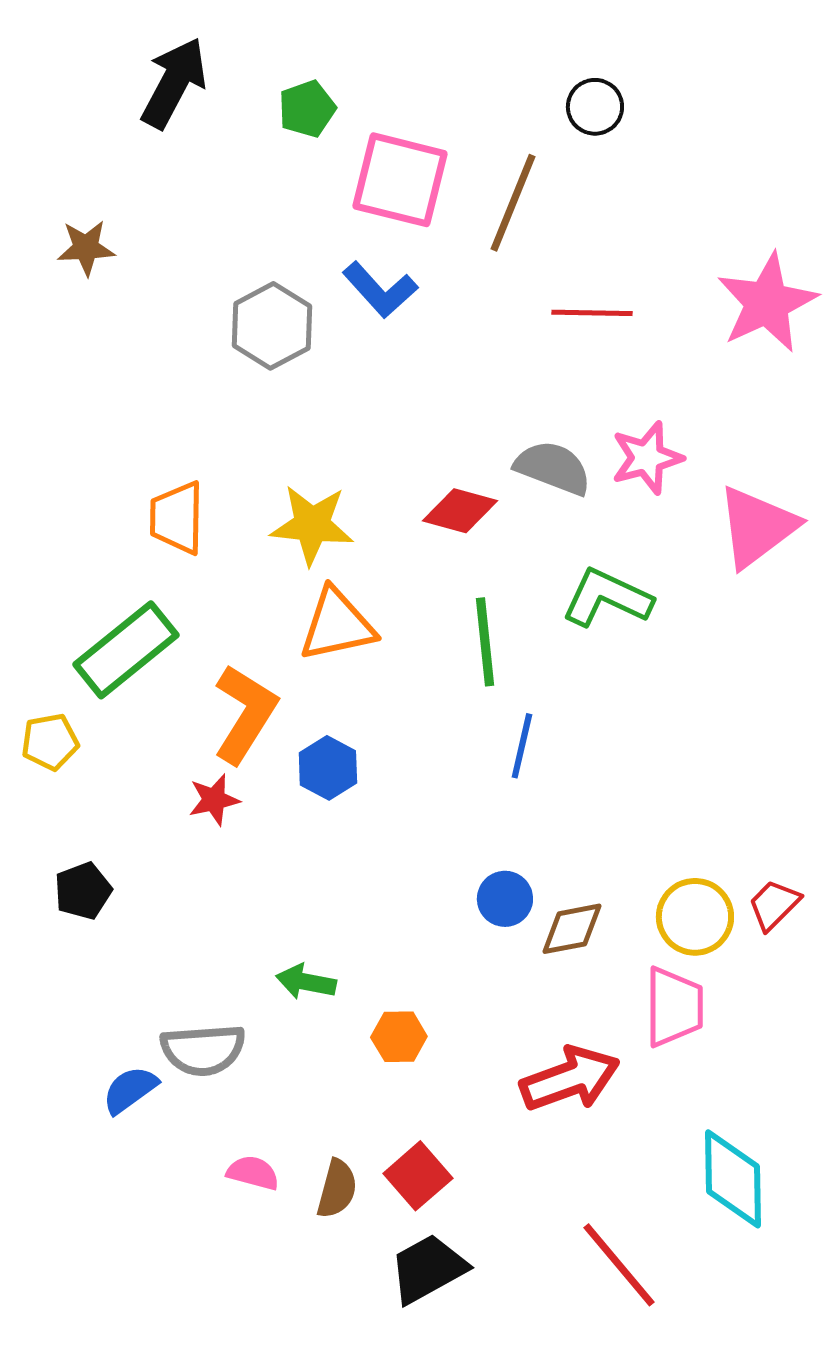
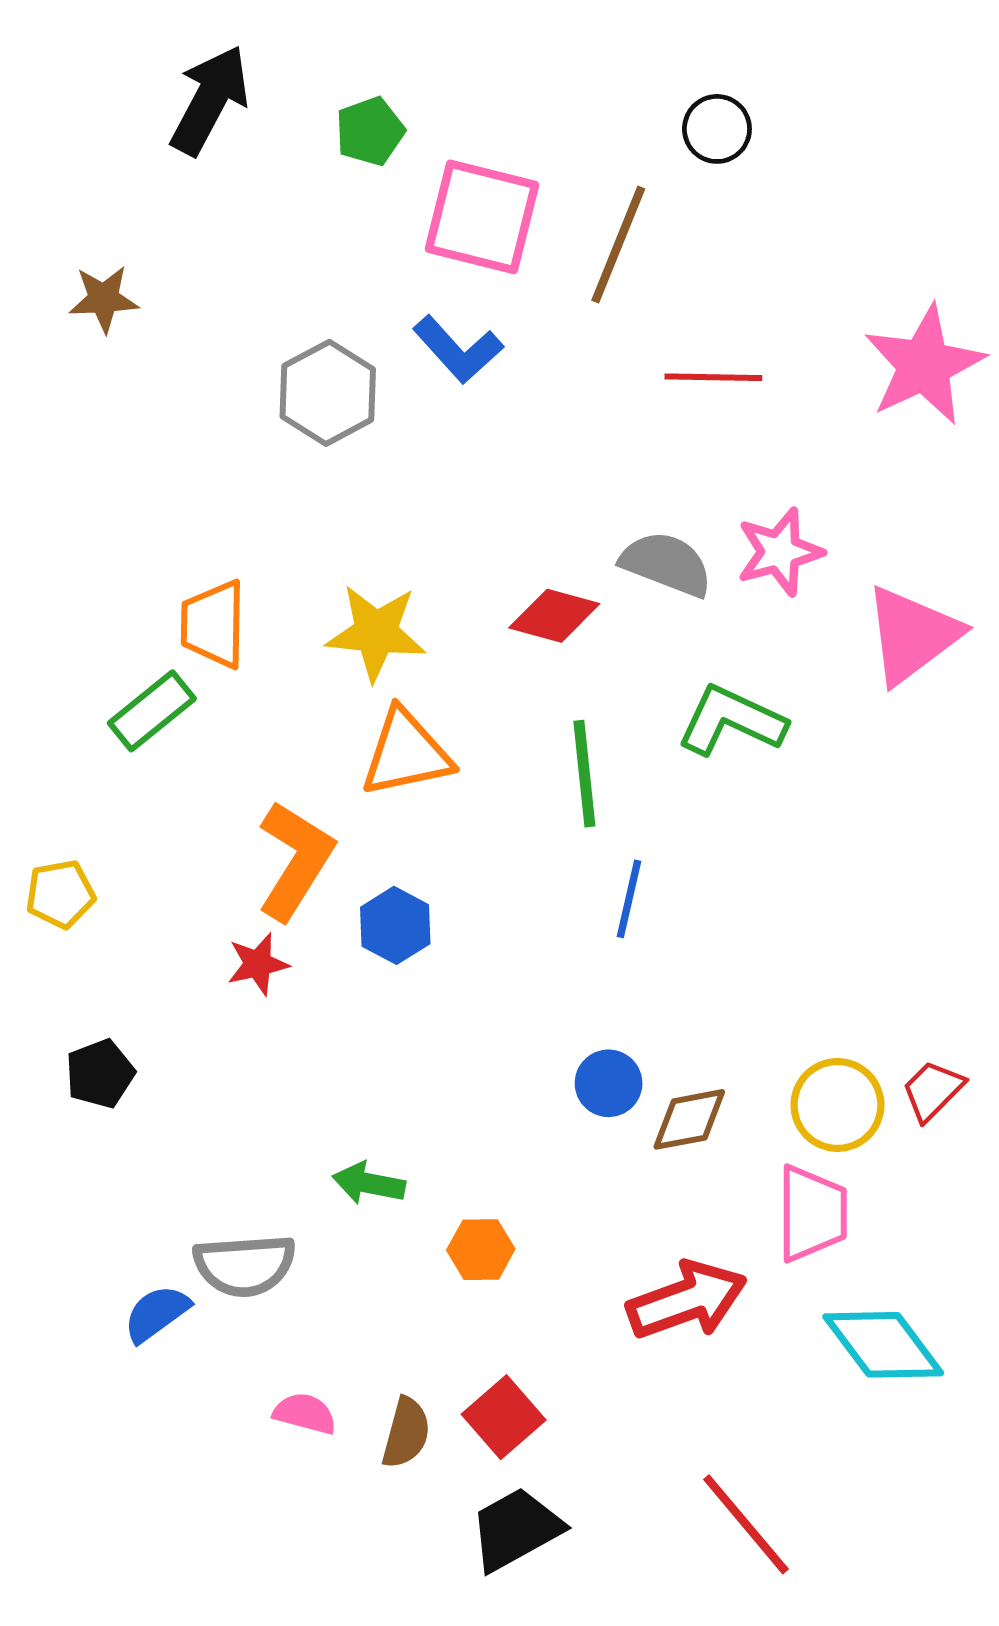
green rectangle: (126, 650) -> (152, 711), moved, size x0.7
cyan diamond: (733, 1179) -> (883, 1345), moved, turned -36

